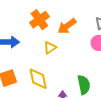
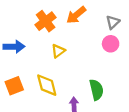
orange arrow: (67, 26) -> (76, 15), moved

